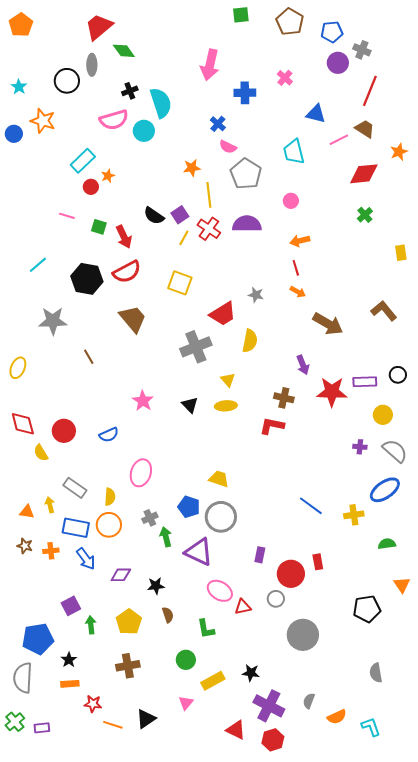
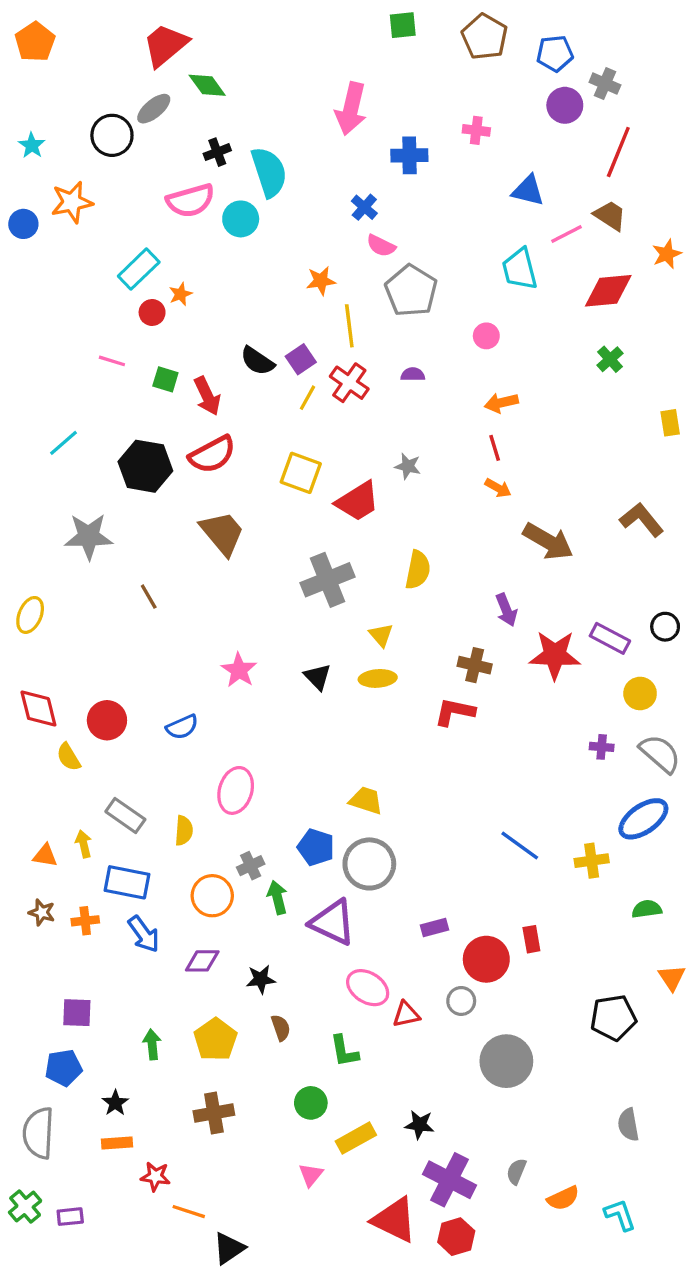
gray ellipse: (92, 65) -> (154, 109), turned 50
pink cross: (285, 78) -> (476, 130), turned -35
orange star: (43, 121) -> (72, 202), turned -30
cyan trapezoid: (294, 152) -> (520, 269), moved
purple semicircle: (247, 224) -> (413, 374), size x0.5
gray star: (256, 295) -> (408, 466), moved
red trapezoid: (223, 314) -> (358, 501), moved
purple rectangle: (365, 382) -> (610, 638), turned 30
orange circle: (109, 525) -> (212, 896), moved
purple rectangle: (260, 555) -> (434, 927), turned 63
purple square: (71, 606) -> (77, 1013), moved, turned 30
blue pentagon: (38, 639) -> (64, 1068), size x0.7
black triangle: (146, 719) -> (229, 1248), moved
red triangle: (236, 730) -> (394, 1220), size x1.4

